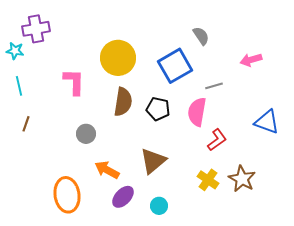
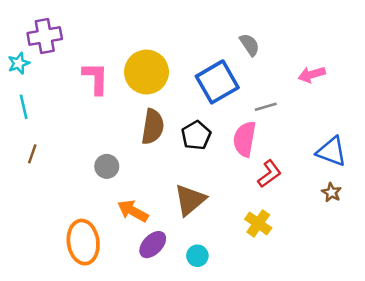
cyan star: (15, 51) -> (19, 63), turned -30
pink L-shape: (74, 82) -> (96, 78), moved
black pentagon: (158, 109) -> (196, 135), turned 30
brown star: (242, 179) -> (331, 192), moved, size x0.6

